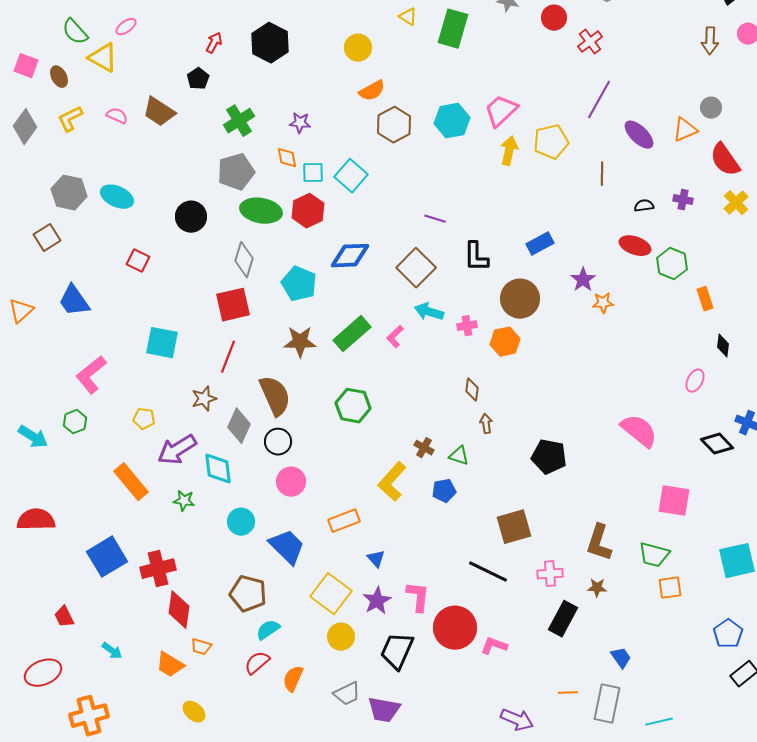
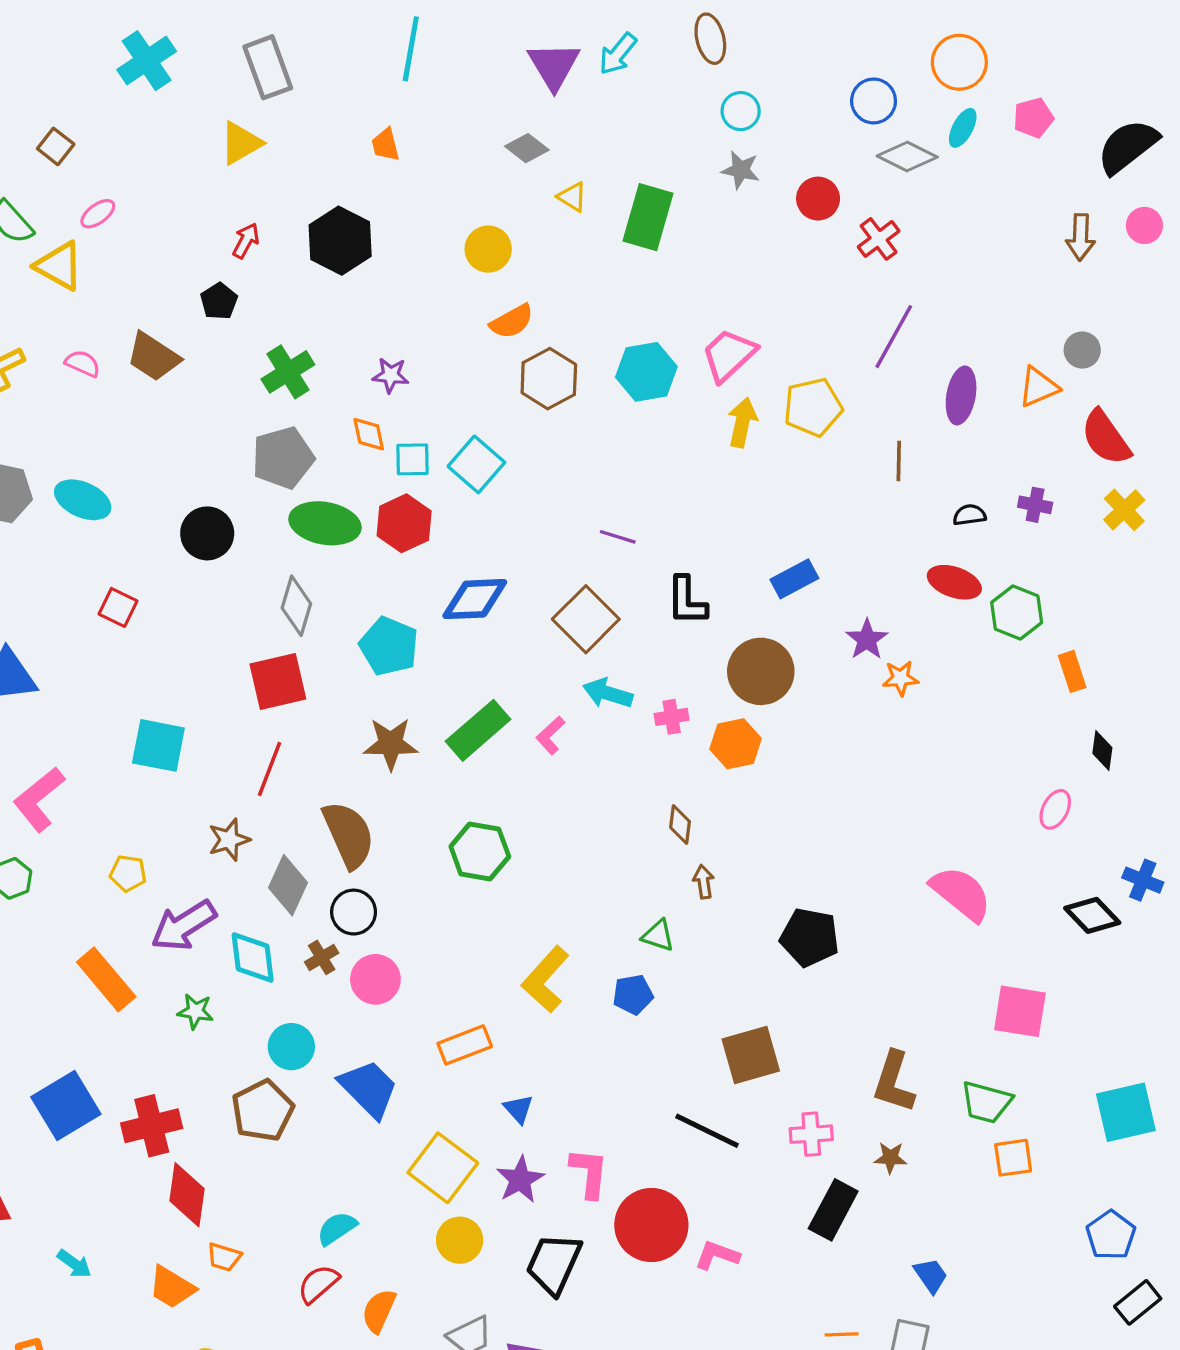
purple ellipse: (639, 135) -> (961, 395), turned 56
brown cross: (424, 448) -> (322, 957), moved, turned 30
brown pentagon: (248, 594) -> (263, 1111), moved, turned 30

